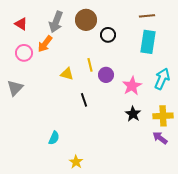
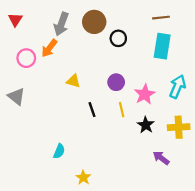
red triangle: (21, 24) -> (15, 20), moved, turned 32
yellow line: (90, 65) -> (122, 110), moved
gray triangle: (15, 88) -> (16, 96), turned -36
purple arrow: (160, 138) -> (161, 158), moved

